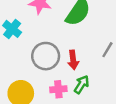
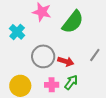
red arrow: (73, 60) -> (66, 61), turned -70

